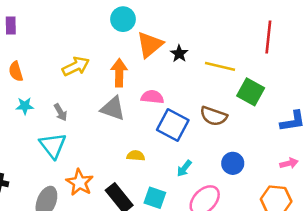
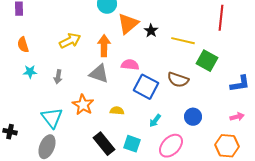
gray arrow: (60, 112) -> (58, 77), turned 40
cyan triangle: (53, 145) -> (52, 118), moved
orange star: (80, 182) -> (83, 105), moved

